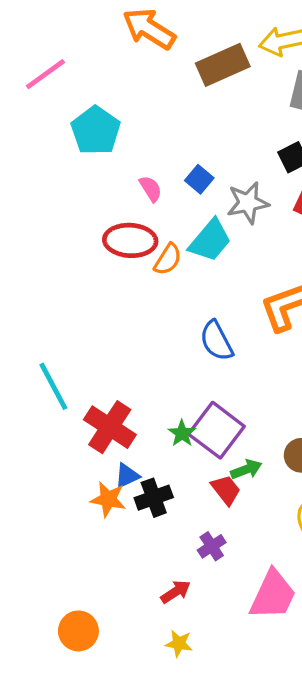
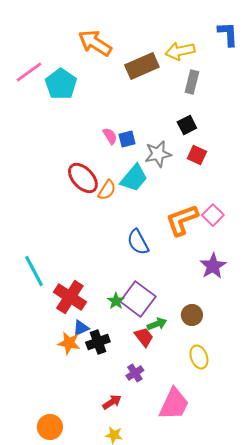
cyan pentagon: (96, 131) -> (61, 84), moved
blue square: (199, 179) -> (127, 139), turned 36
pink semicircle: (151, 189) -> (110, 136), moved
red ellipse: (130, 240) -> (83, 178), turned 44

